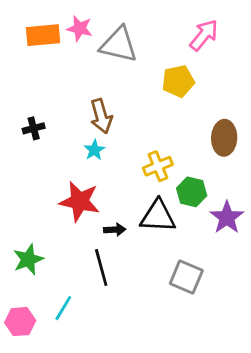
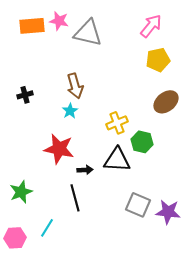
yellow pentagon: (178, 81) -> (158, 60), moved
brown ellipse: (224, 138) -> (166, 102), turned 50
purple star: (227, 218) -> (168, 212), moved, turned -30

